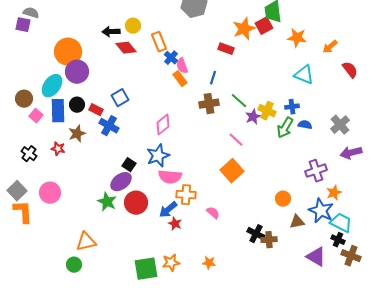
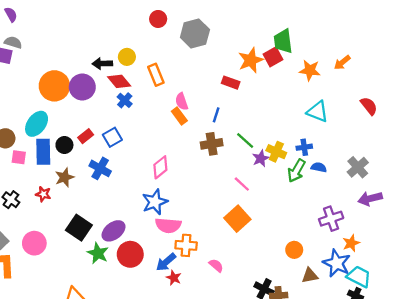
orange arrow: (330, 47) -> (342, 62), moved
blue cross: (171, 58) -> (125, 100), moved
purple circle: (77, 72) -> (82, 87), moved
red rectangle: (96, 110) -> (86, 136), moved, turned -64
pink square: (36, 116) -> (19, 157), turned -32
black square: (129, 165) -> (79, 228), moved, size x1.6

